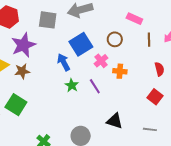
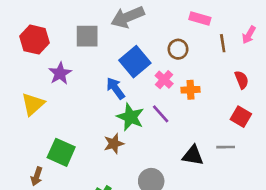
purple star: (23, 45) -> (60, 73), size x0.7
brown star: (22, 71) -> (114, 144), moved
green star: (72, 85) -> (130, 117), size x1.5
gray line: (150, 129) -> (226, 147), moved

